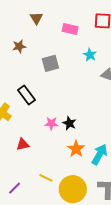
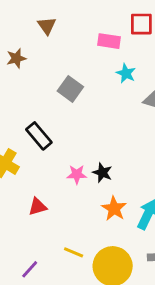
pink rectangle: (70, 29) -> (109, 41), moved
brown star: (19, 46) -> (16, 58), moved
gray square: (50, 63) -> (70, 89), turned -36

